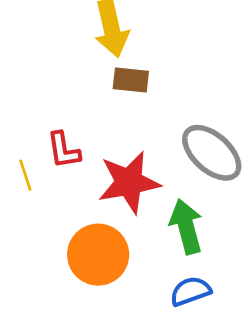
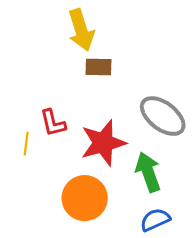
yellow line: (25, 175) -> (26, 144), turned 30

